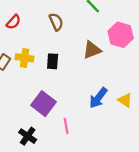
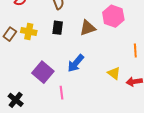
black rectangle: (53, 61) -> (58, 28), moved
blue arrow: (98, 98) -> (76, 63), moved
black cross: (28, 136) -> (16, 100), moved

